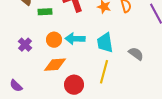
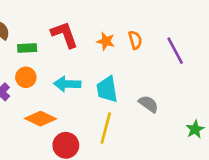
orange circle: (54, 40) -> (26, 77), moved
orange diamond: (55, 65) -> (41, 119), turned 30

